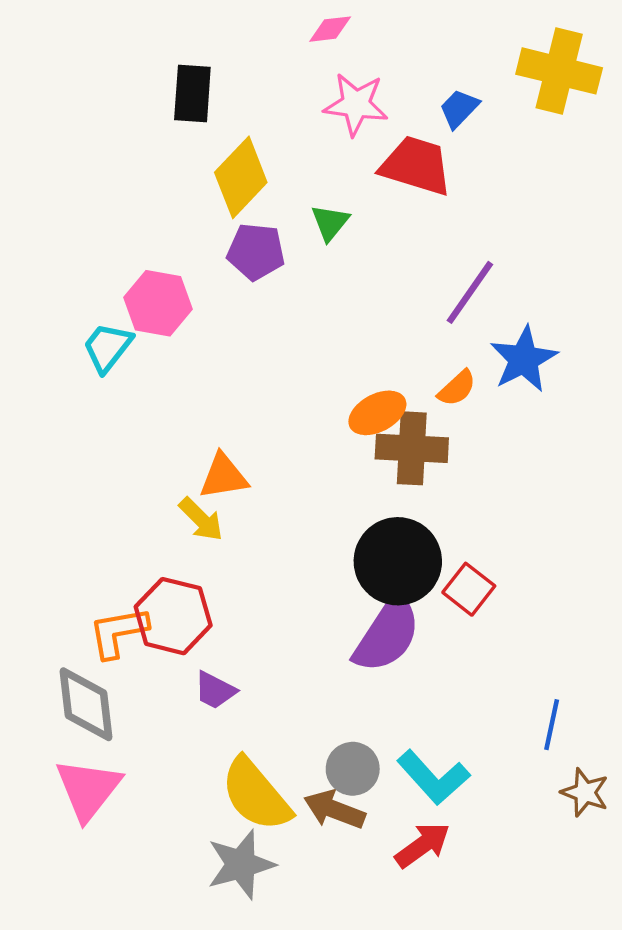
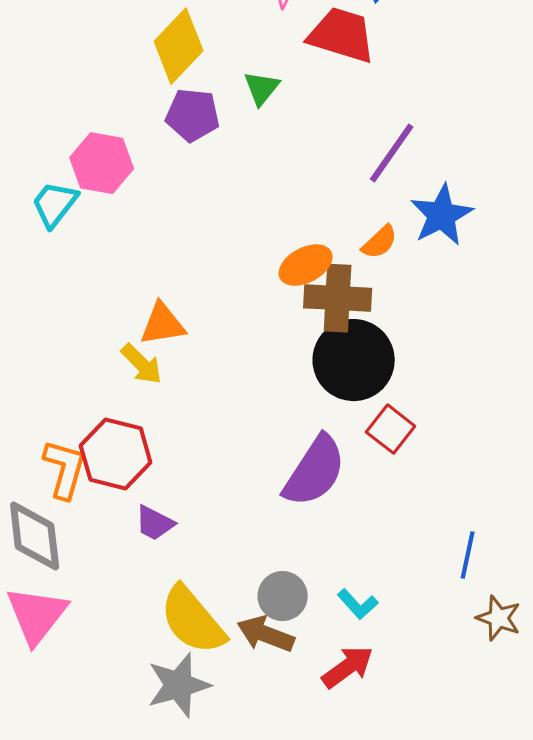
black circle: (398, 561) -> (354, 360), moved
orange L-shape: (118, 632) -> (65, 469), turned 116
cyan L-shape: (433, 777) -> (358, 604), size x0.6

